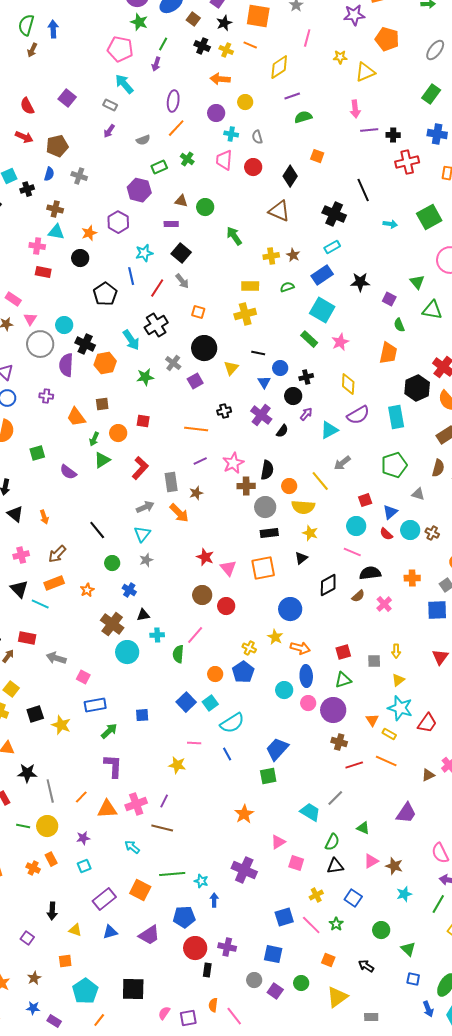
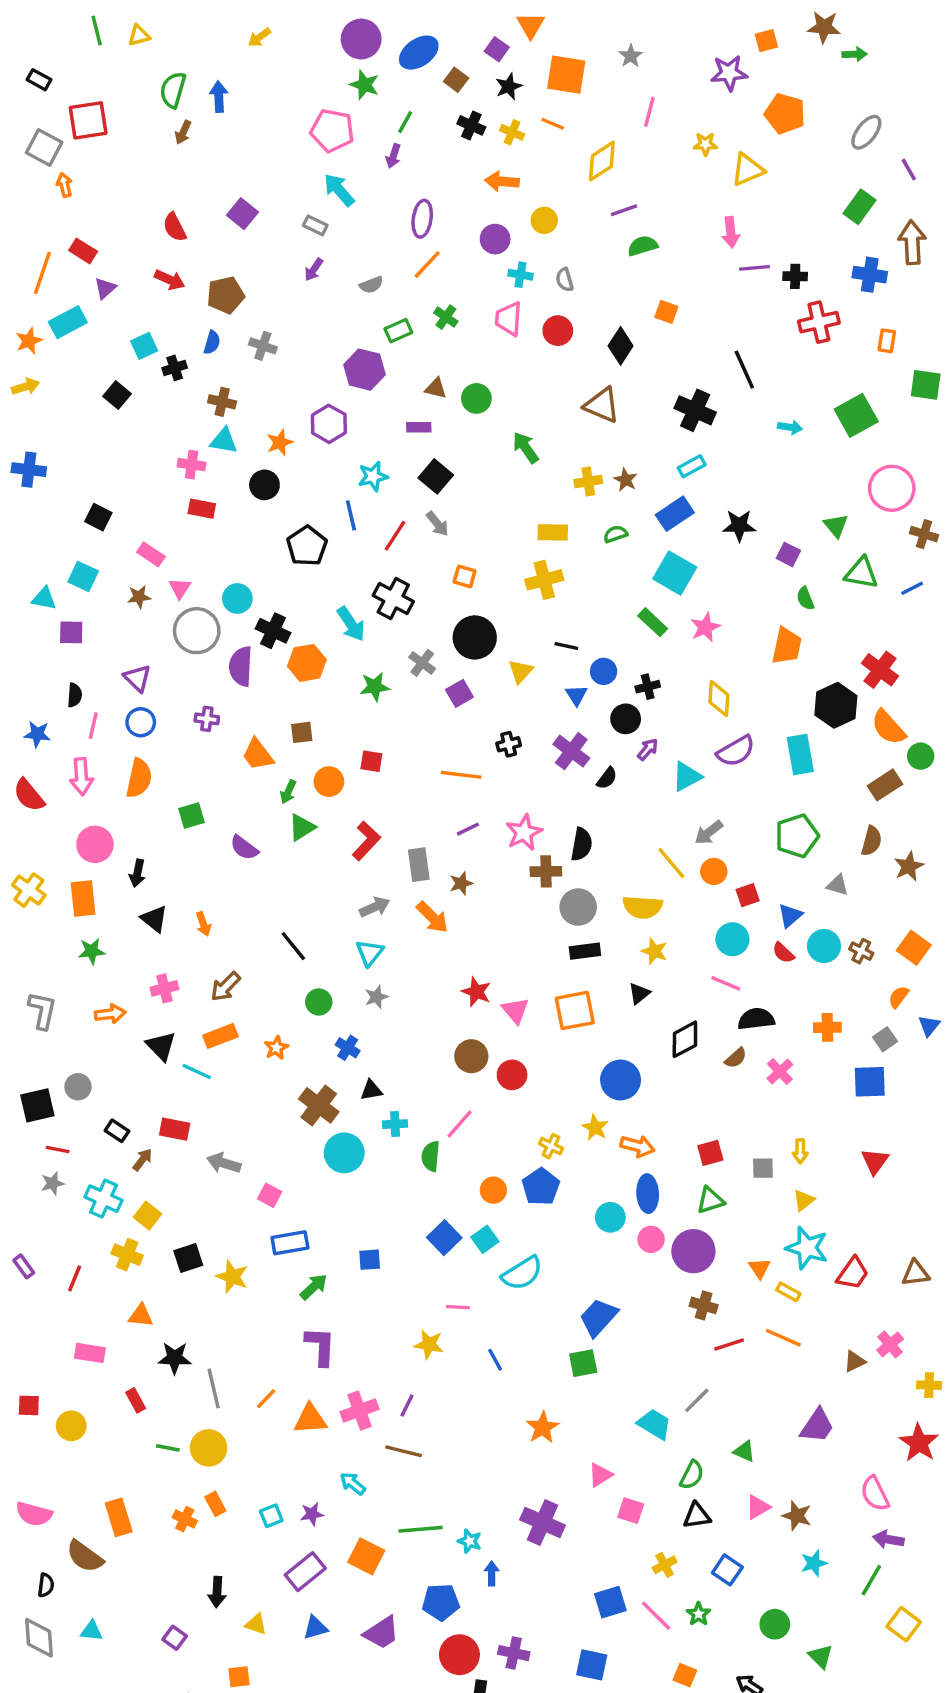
black cross: (156, 325) -> (393, 598), turned -30
orange circle: (289, 486) -> (714, 871), moved
blue line: (227, 754) -> (495, 1360), moved
purple star: (83, 838) -> (312, 1514), moved

